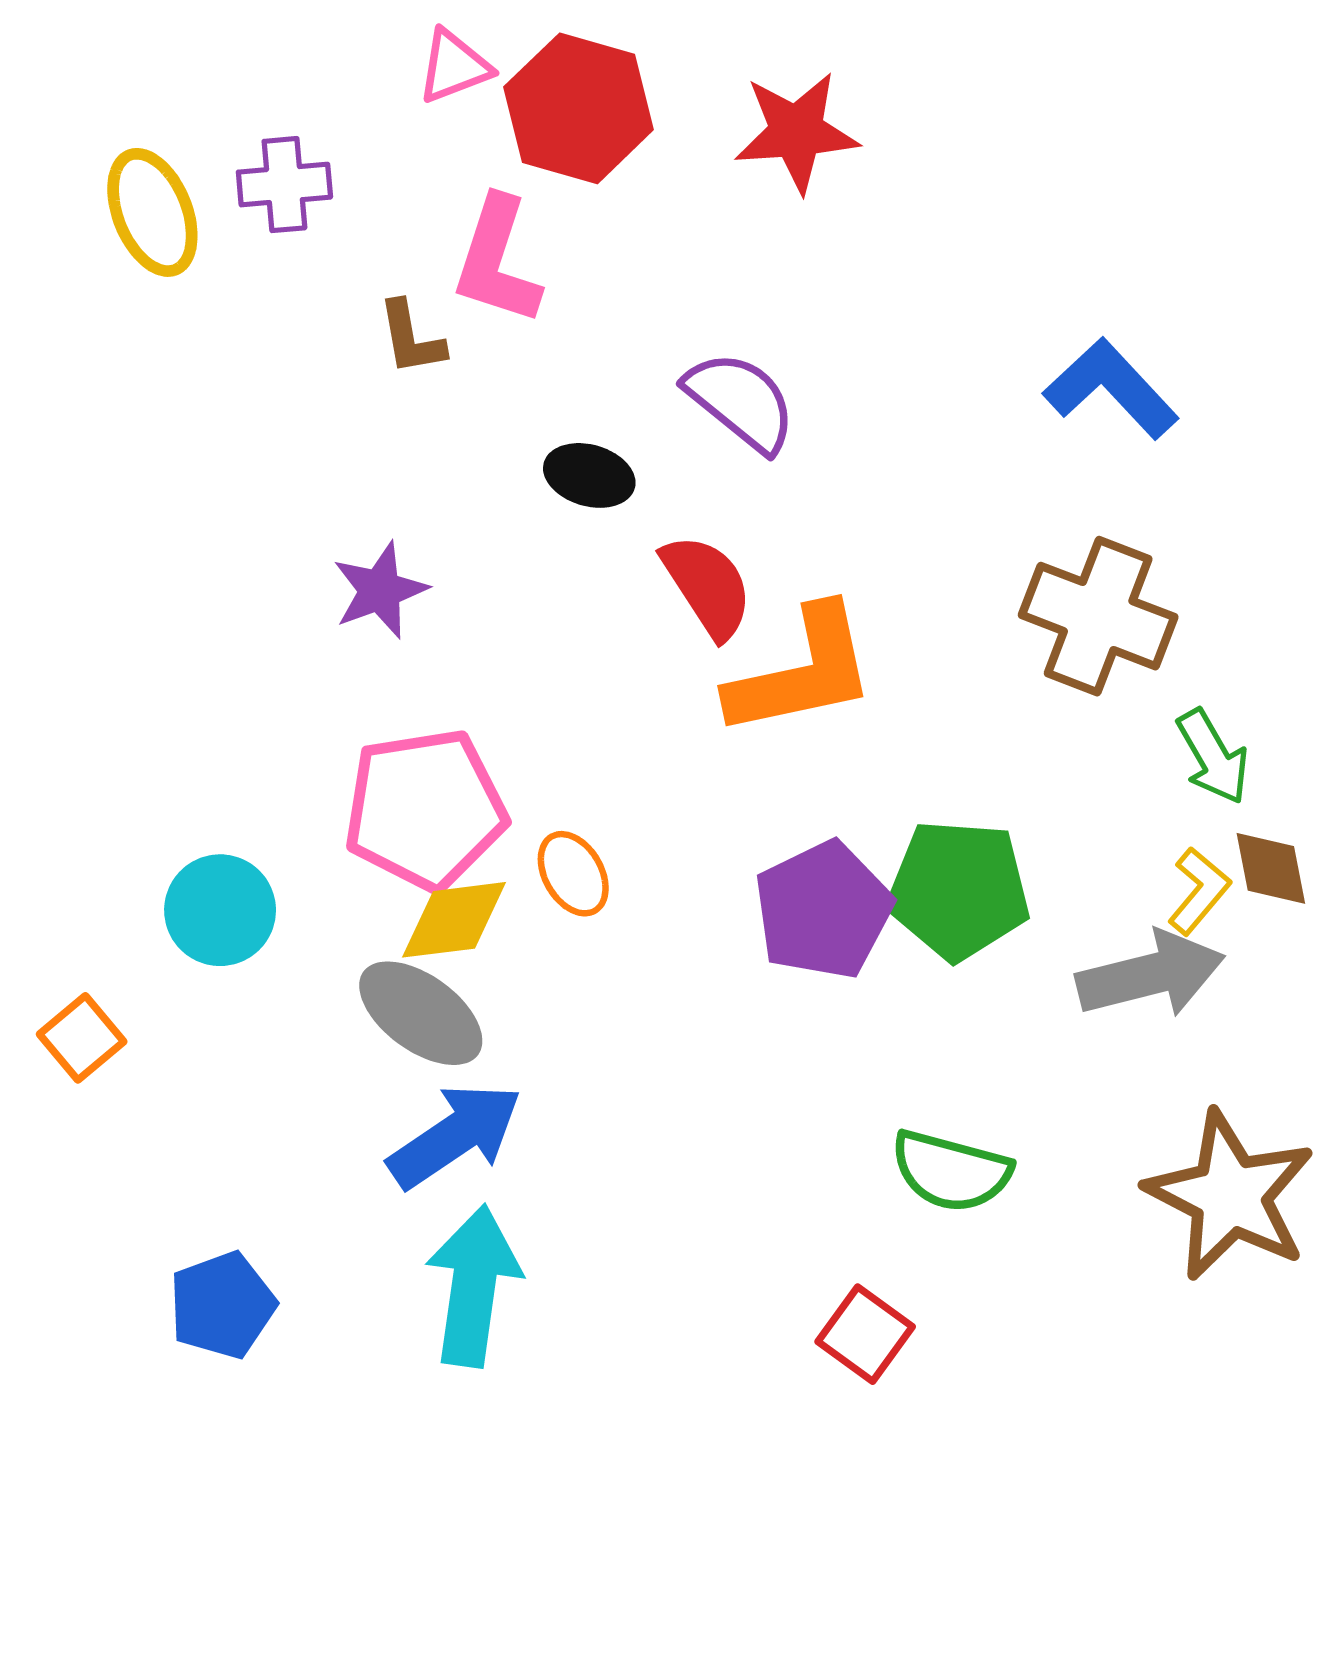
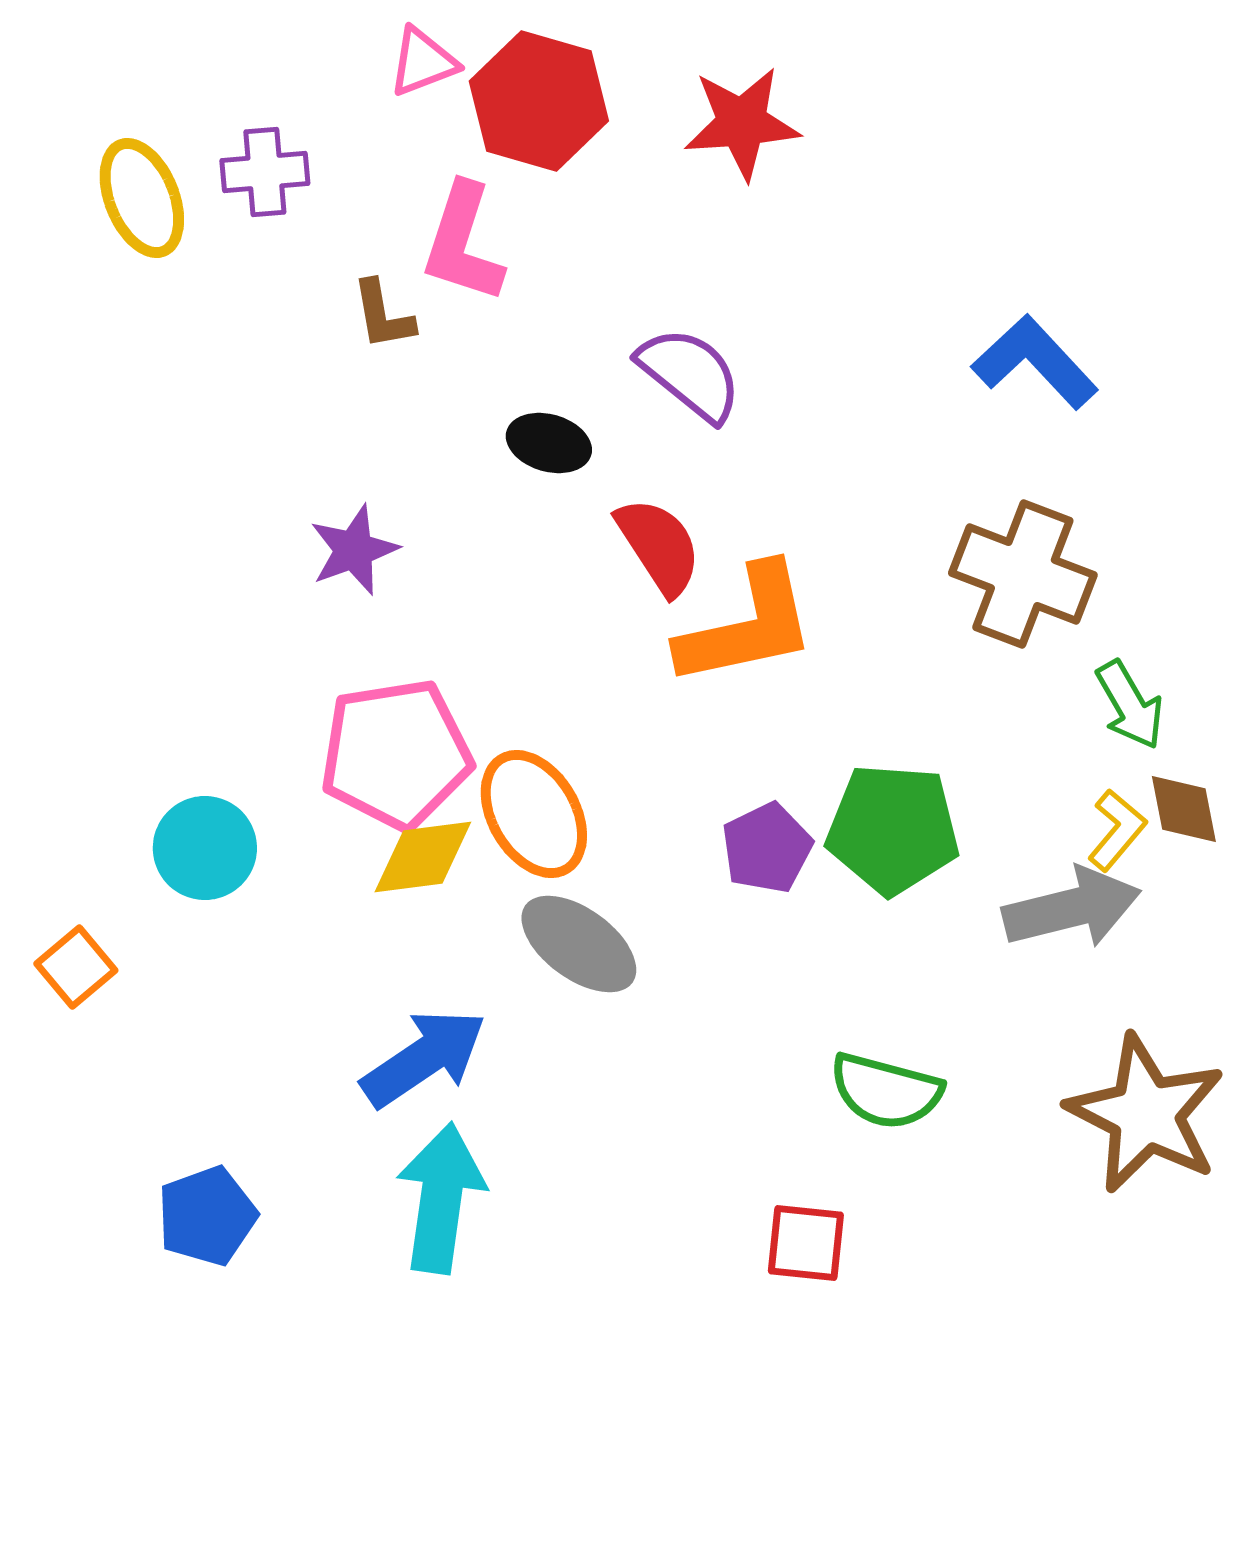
orange ellipse: (573, 874) -> (534, 814), size x1.6
purple pentagon: (823, 910) -> (767, 848), size x0.7
gray ellipse: (421, 1013) -> (579, 944), moved
red square: (865, 1334) -> (806, 1243), turned -30

